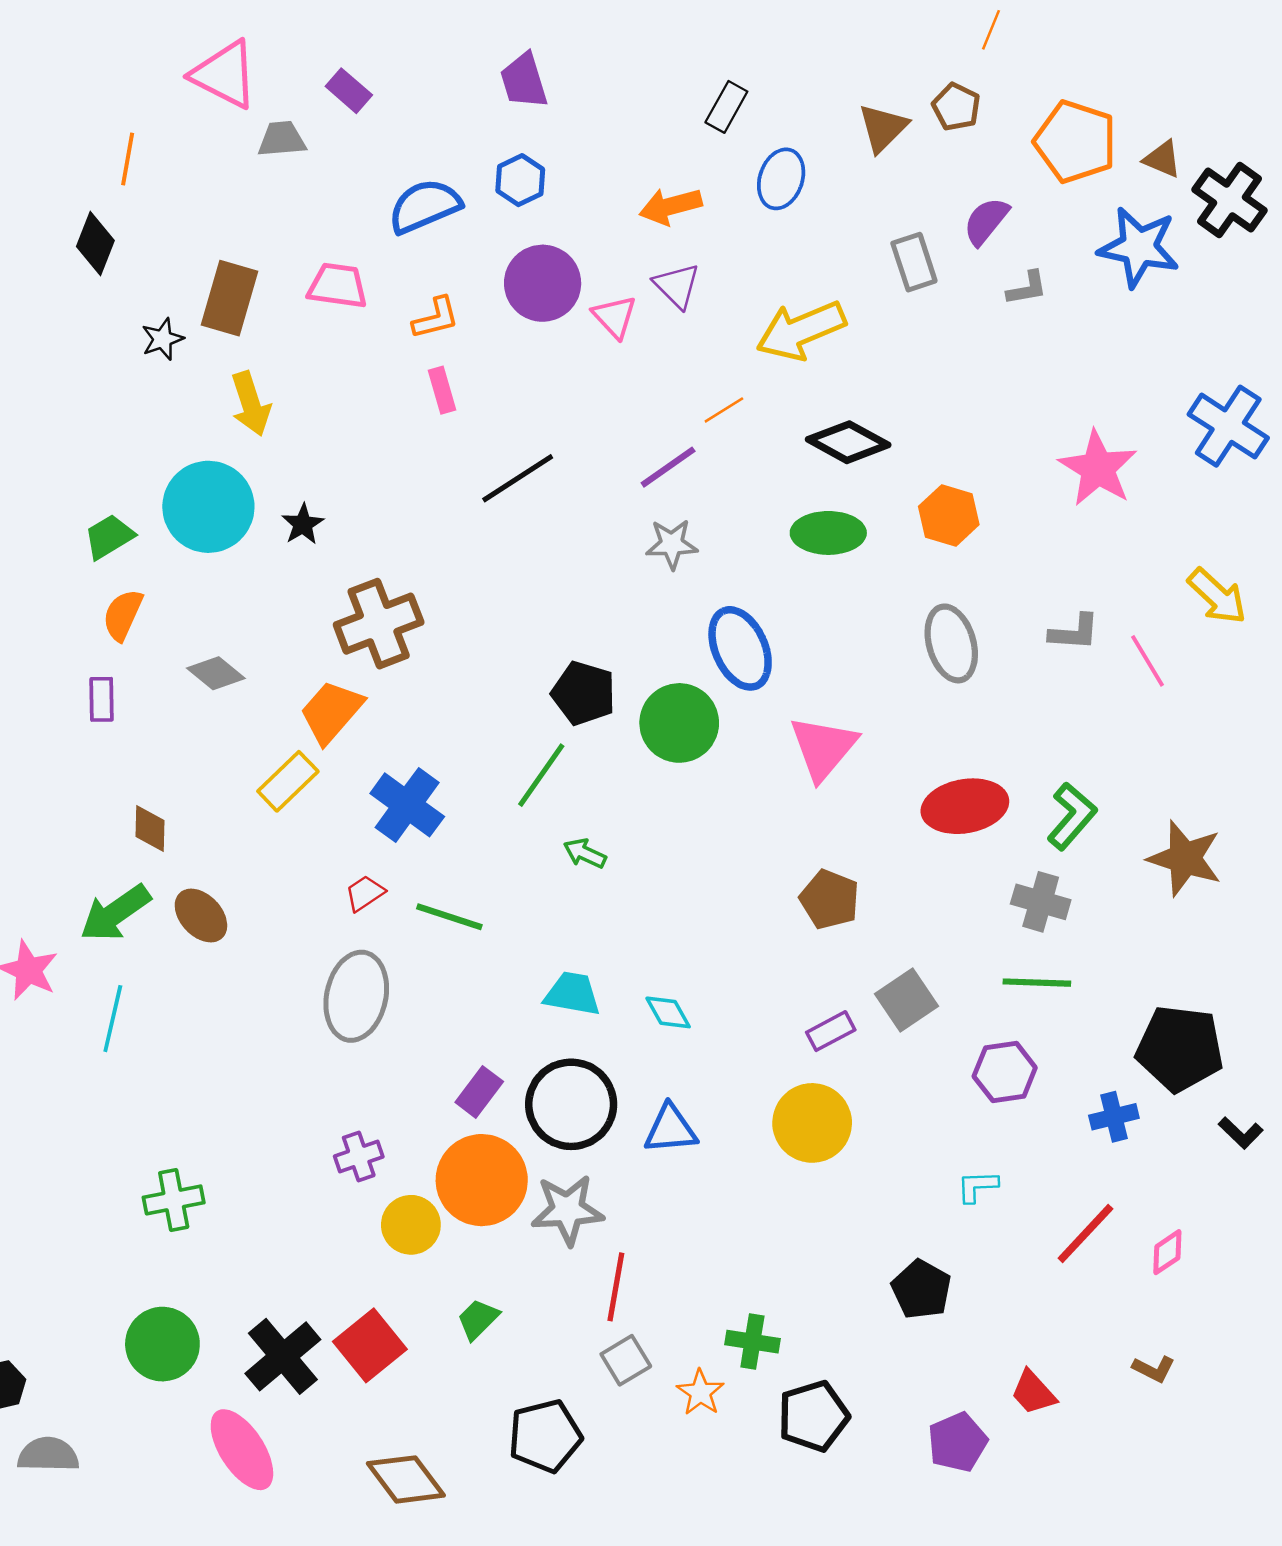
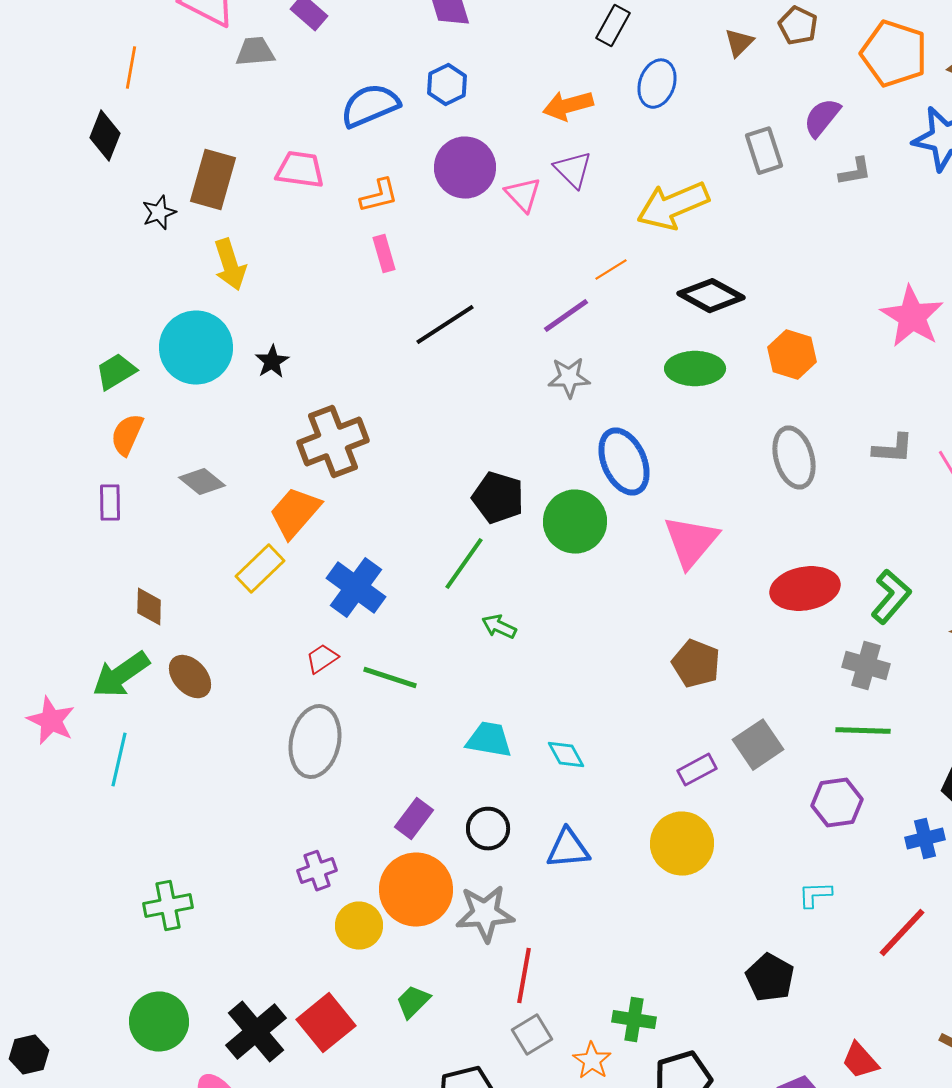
brown triangle: (883, 128) -> (739, 43), size x0.7
black circle: (571, 1104) -> (488, 829), size x0.6

